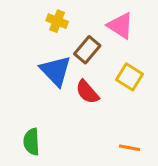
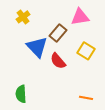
yellow cross: (57, 21) -> (23, 17), moved, turned 32
pink triangle: (120, 26) -> (80, 17), turned -42

